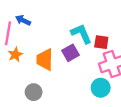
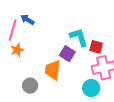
purple square: (71, 53) -> (67, 54), turned -35
orange trapezoid: (45, 60) -> (53, 70), moved

